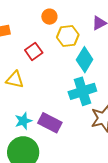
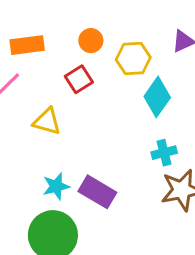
orange circle: (49, 17) -> (91, 41), moved
cyan cross: (82, 91) -> (164, 153), moved, size x0.6

